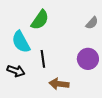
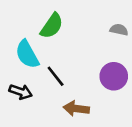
gray semicircle: (92, 23) -> (119, 30), turned -120
black line: (43, 59) -> (56, 76), turned -30

